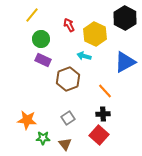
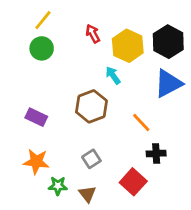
black hexagon: (125, 18) -> (168, 42), moved
green circle: (41, 39) -> (42, 48), moved
cyan arrow: (84, 56) -> (113, 75), turned 40
purple rectangle: (43, 60) -> (36, 117), moved
black cross: (103, 114) -> (156, 153), moved

